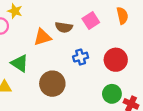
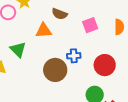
brown semicircle: (64, 27) -> (60, 14), moved
brown circle: (52, 84) -> (55, 70), moved

